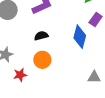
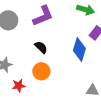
black semicircle: (41, 36) -> (41, 47), turned 56

